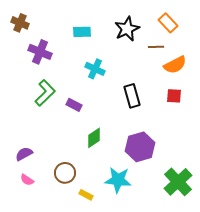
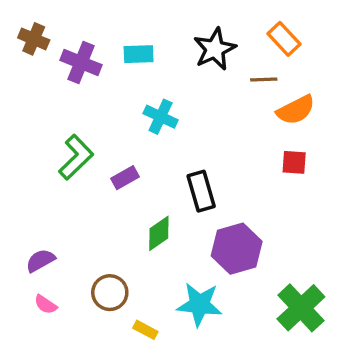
purple cross: (40, 52) -> (81, 63), moved
black rectangle: (132, 96) -> (201, 191), moved
purple rectangle: (74, 105) -> (125, 178), turned -56

